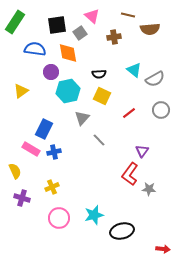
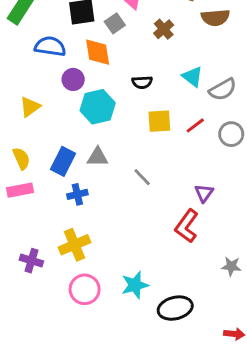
brown cross: (114, 37) -> (164, 29), turned -32
yellow square: (102, 96) -> (159, 121), moved, turned -30
red line: (129, 113) -> (195, 125), moved
gray triangle: (82, 118) -> (98, 157), moved, turned 49
pink rectangle: (31, 149) -> (20, 190), moved, turned -42
yellow semicircle: (15, 171) -> (21, 159), moved
yellow cross: (52, 187) -> (75, 245), size x1.5
gray star: (149, 189) -> (231, 266), moved

